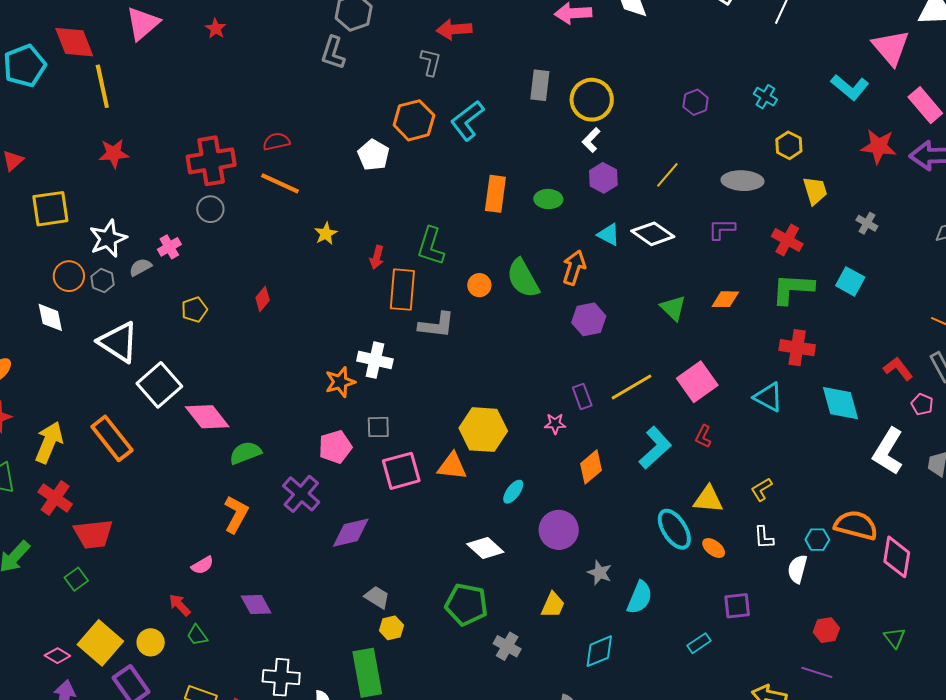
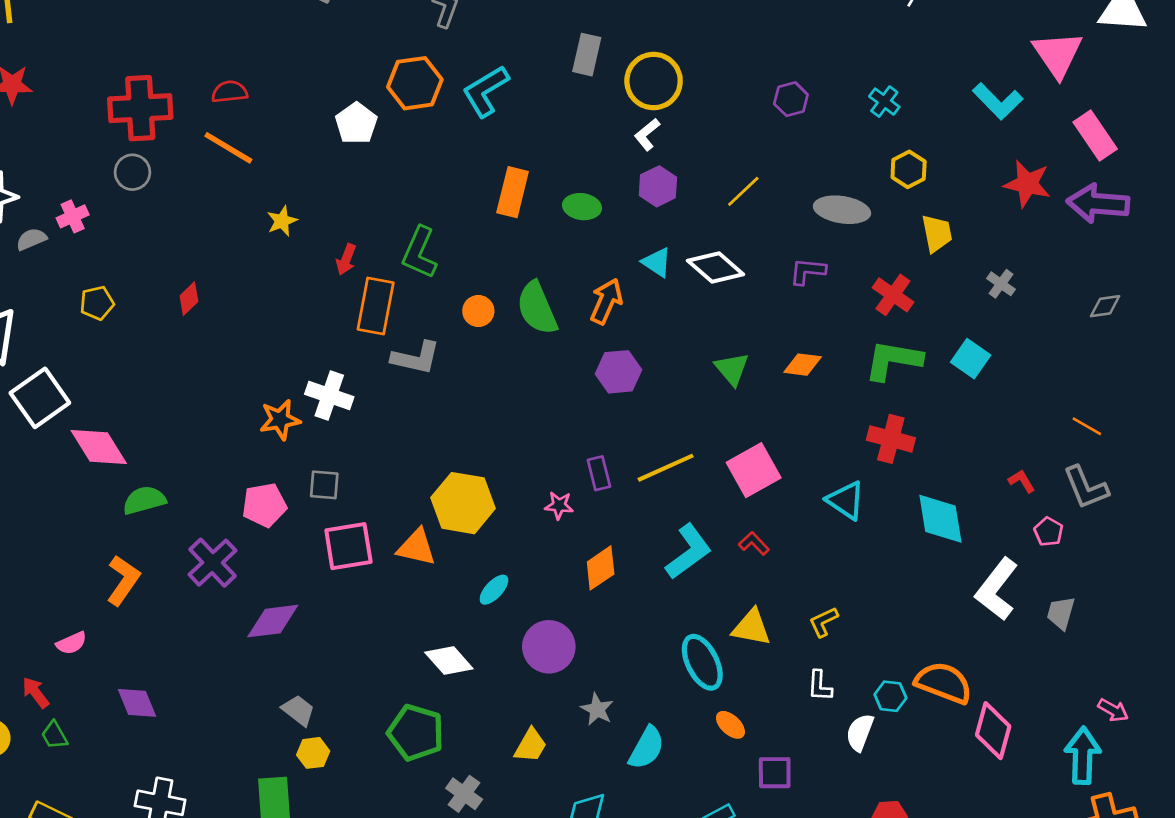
red L-shape: (898, 369) -> (1022, 481), size x0.7
red L-shape: (703, 436) -> (754, 543), turned 105
orange ellipse: (714, 548) -> (730, 725), moved

